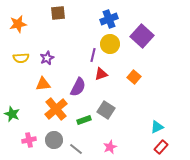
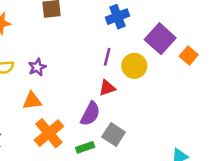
yellow circle: (110, 44) -> (134, 66), moved
purple line: (93, 55) -> (107, 57), moved
orange square: (134, 77) -> (189, 56), moved
purple semicircle: (78, 87) -> (90, 114), moved

